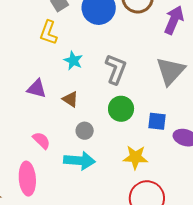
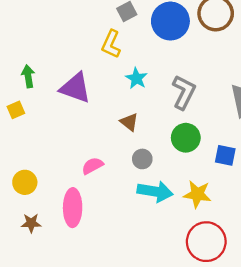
purple triangle: (37, 89) -> (75, 88), moved, size x1.4
pink semicircle: (41, 140) -> (92, 166), turned -78
cyan arrow: (79, 161) -> (155, 191), moved

